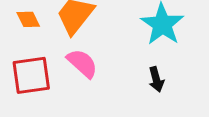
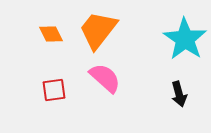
red square: (31, 75) -> (54, 90), size x0.6

